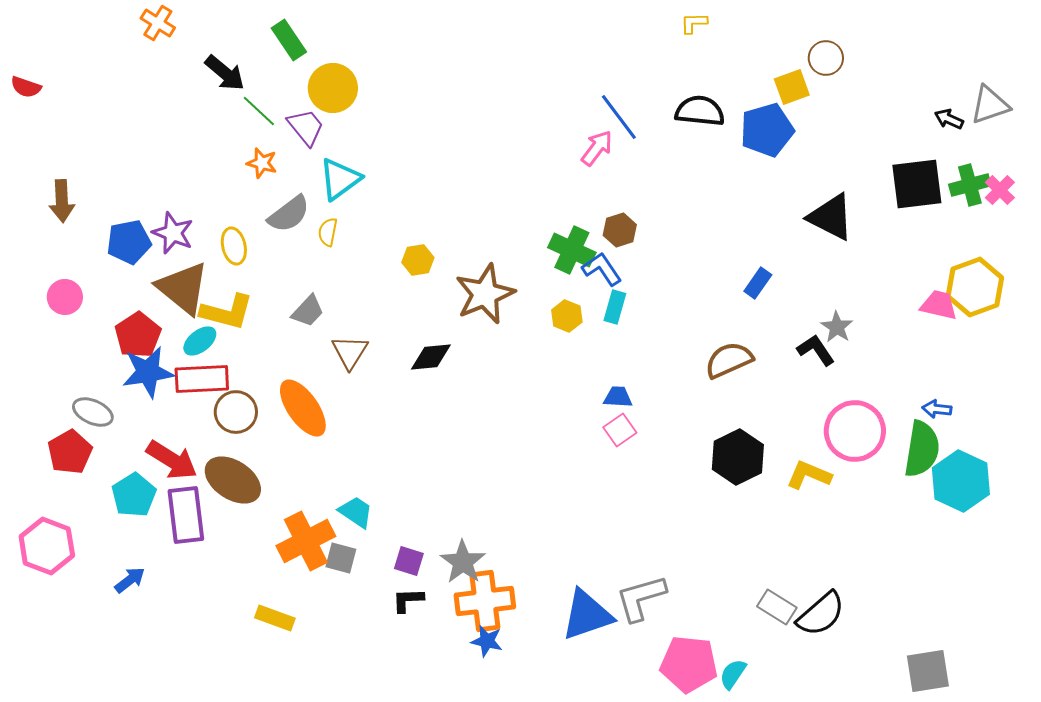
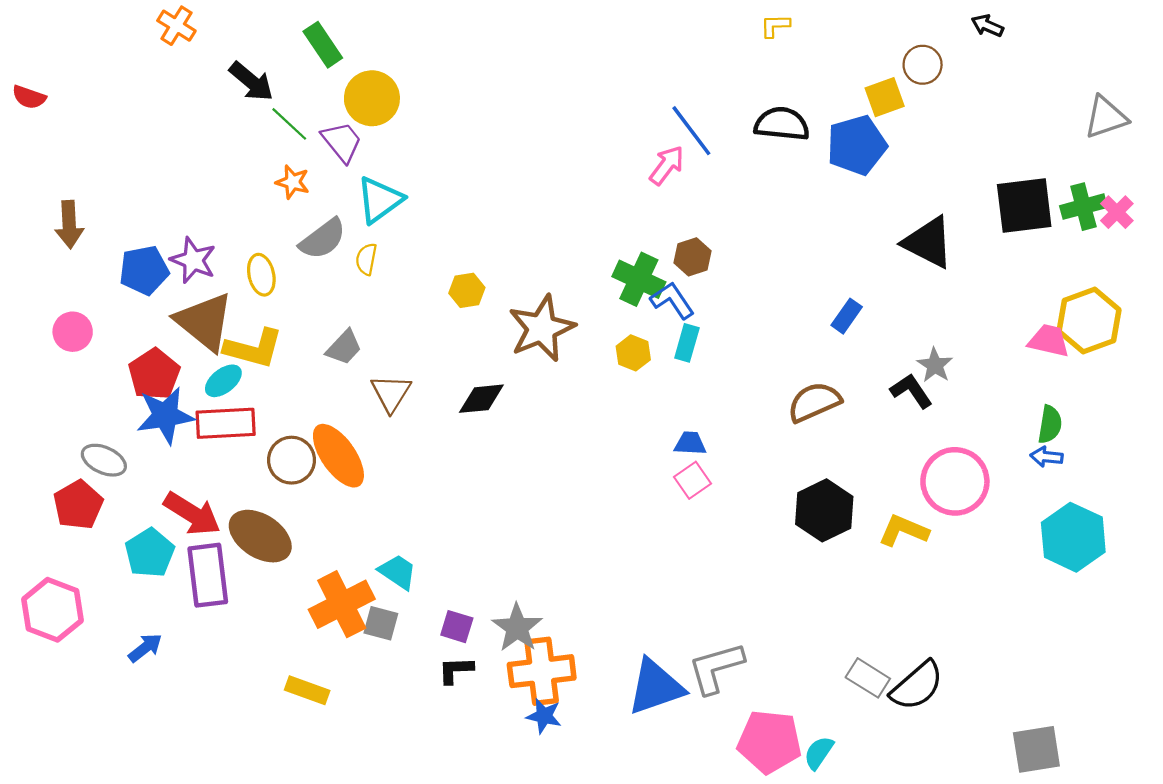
black arrow: (949, 119) -> (987, 26), moved
brown circle: (236, 412) -> (292, 460), moved
green semicircle: (922, 449) -> (1050, 424), moved, size x0.6

